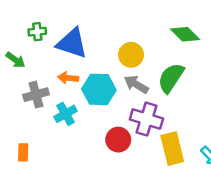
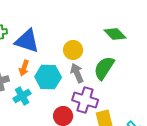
orange arrow: (68, 78) -> (24, 68), turned -77
gray arrow: (136, 84) -> (77, 73), turned 36

